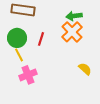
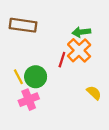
green circle: (17, 38) -> (36, 77), moved
red line: (41, 39) -> (62, 60), moved

